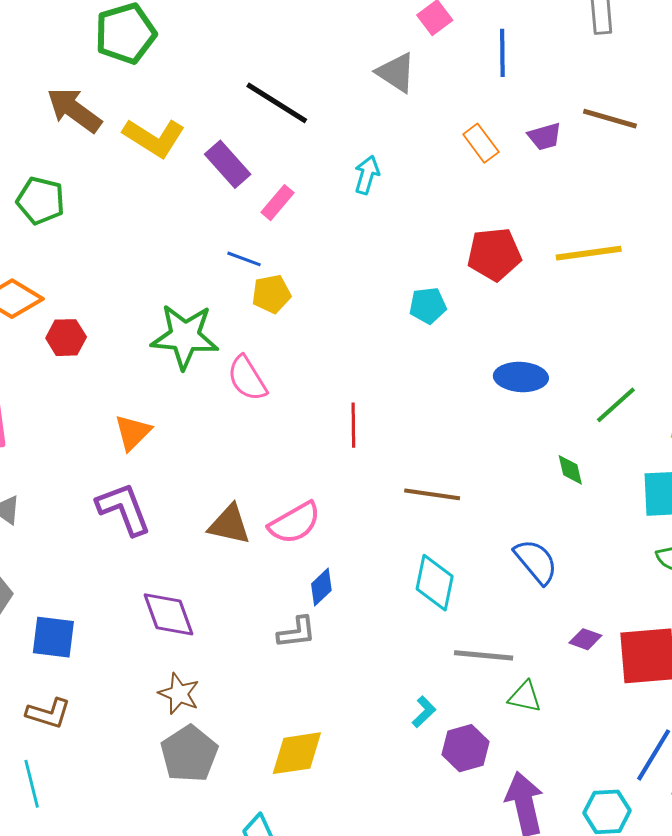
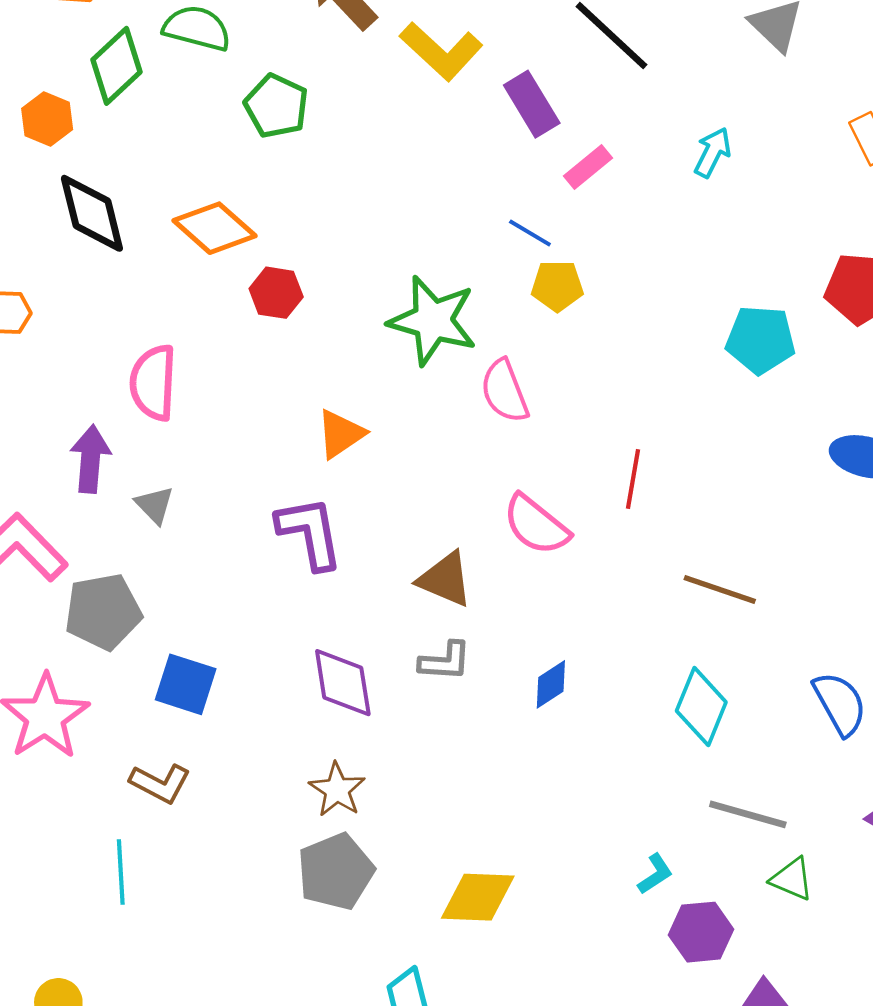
cyan pentagon: (428, 306) -> (761, 340), size x1.4
pink semicircle: (295, 523) -> (536, 525), moved, turned 58
gray L-shape: (297, 632) -> (445, 661), moved

